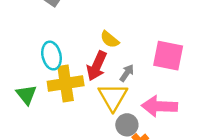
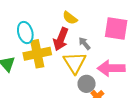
gray arrow: (127, 73) -> (85, 43), turned -72

